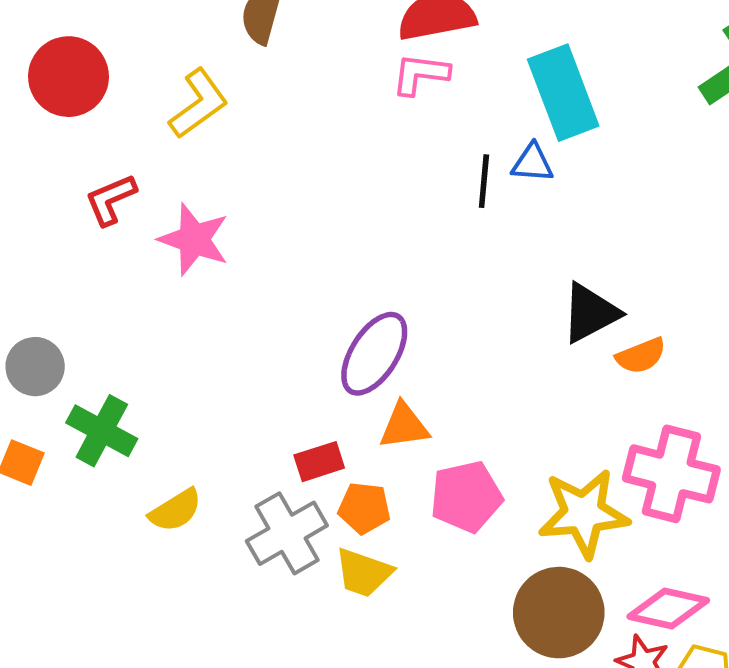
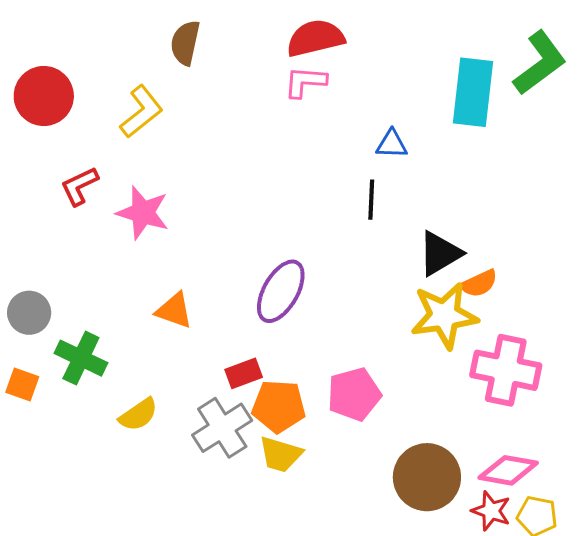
cyan rectangle: (563, 93) -> (473, 92), moved, turned 30
black line: (484, 181) -> (371, 200), moved
orange triangle: (404, 426) -> (174, 311), moved, turned 30
orange pentagon: (364, 508) -> (279, 406), size x1.4
yellow star: (584, 513) -> (444, 316), moved

